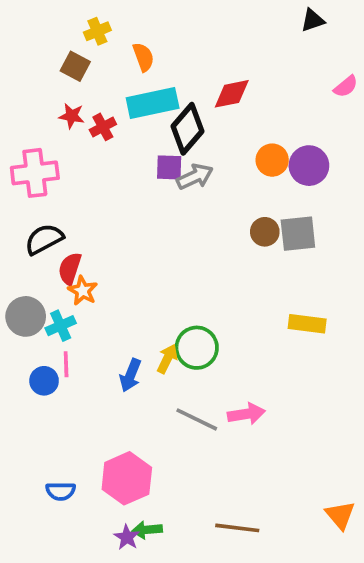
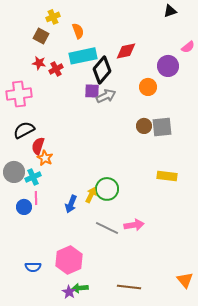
purple circle: (309, 166) -> (168, 66), moved

